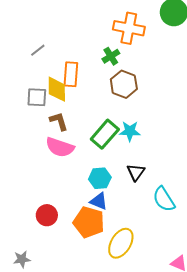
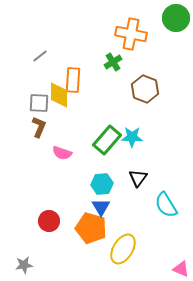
brown hexagon: (124, 84) -> (145, 89), moved
brown L-shape: (59, 121) -> (39, 127), moved, turned 40
pink semicircle: (60, 147) -> (62, 153), size x0.7
blue triangle: (99, 201) -> (101, 207), turned 36

